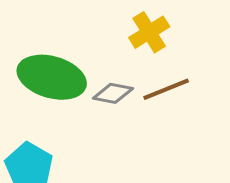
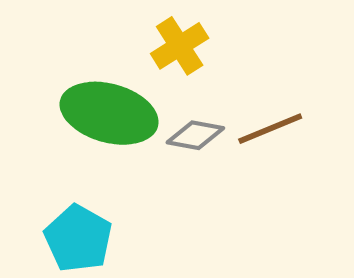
yellow cross: (149, 32) -> (180, 46), moved

